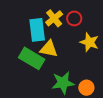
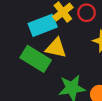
cyan rectangle: (37, 30) -> (43, 25), turned 75

